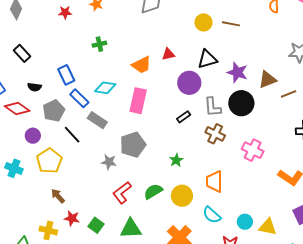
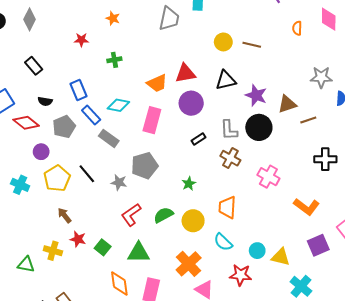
red star: (65, 12) -> (81, 40), moved
red triangle: (168, 54) -> (185, 73), size x1.5
purple circle: (189, 83) -> (191, 103), moved
black line: (72, 135) -> (87, 174), moved

